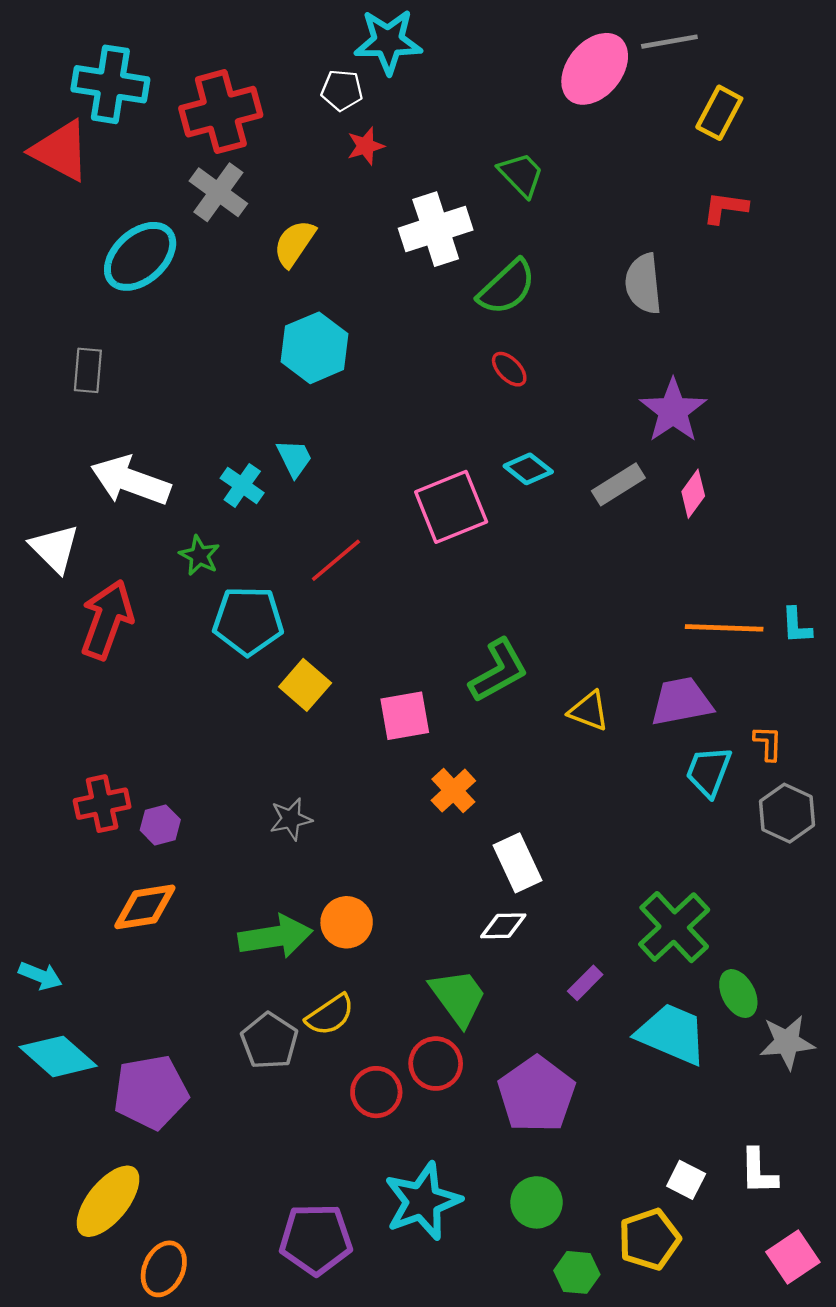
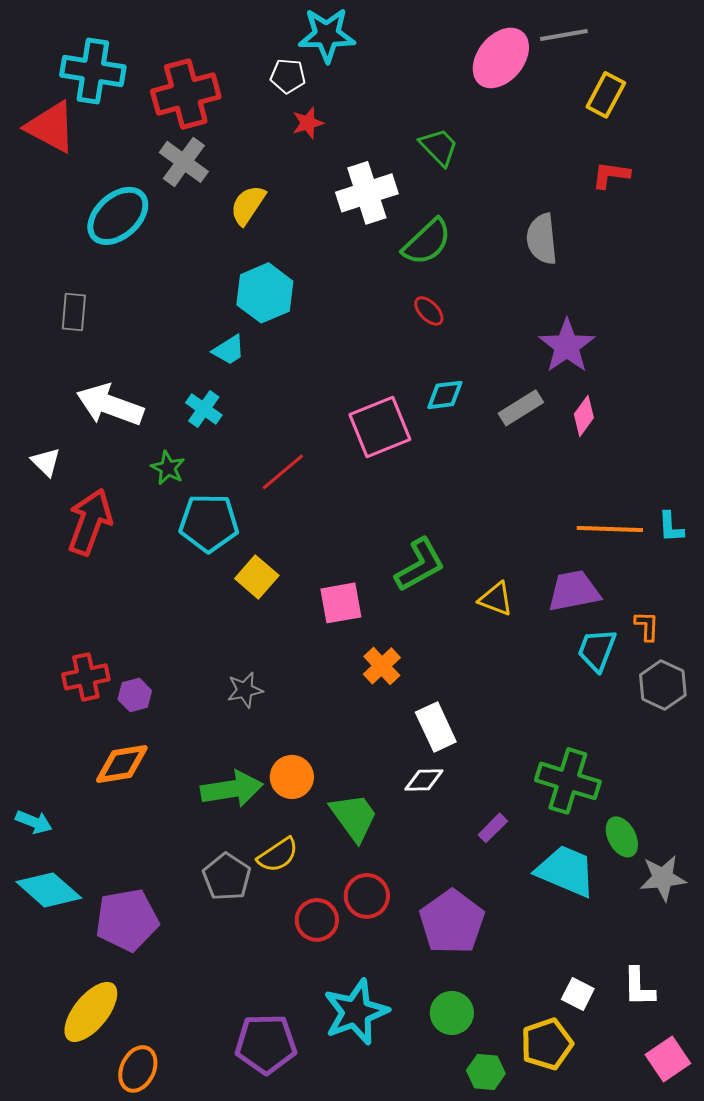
cyan trapezoid: (294, 458) -> (229, 350), moved, turned 84
cyan diamond: (528, 469) -> (445, 395), turned -45
white triangle: (55, 548) -> (46, 462), size x0.7
green cross: (674, 927) -> (568, 781), turned -30
green trapezoid: (458, 997) -> (354, 817), moved

